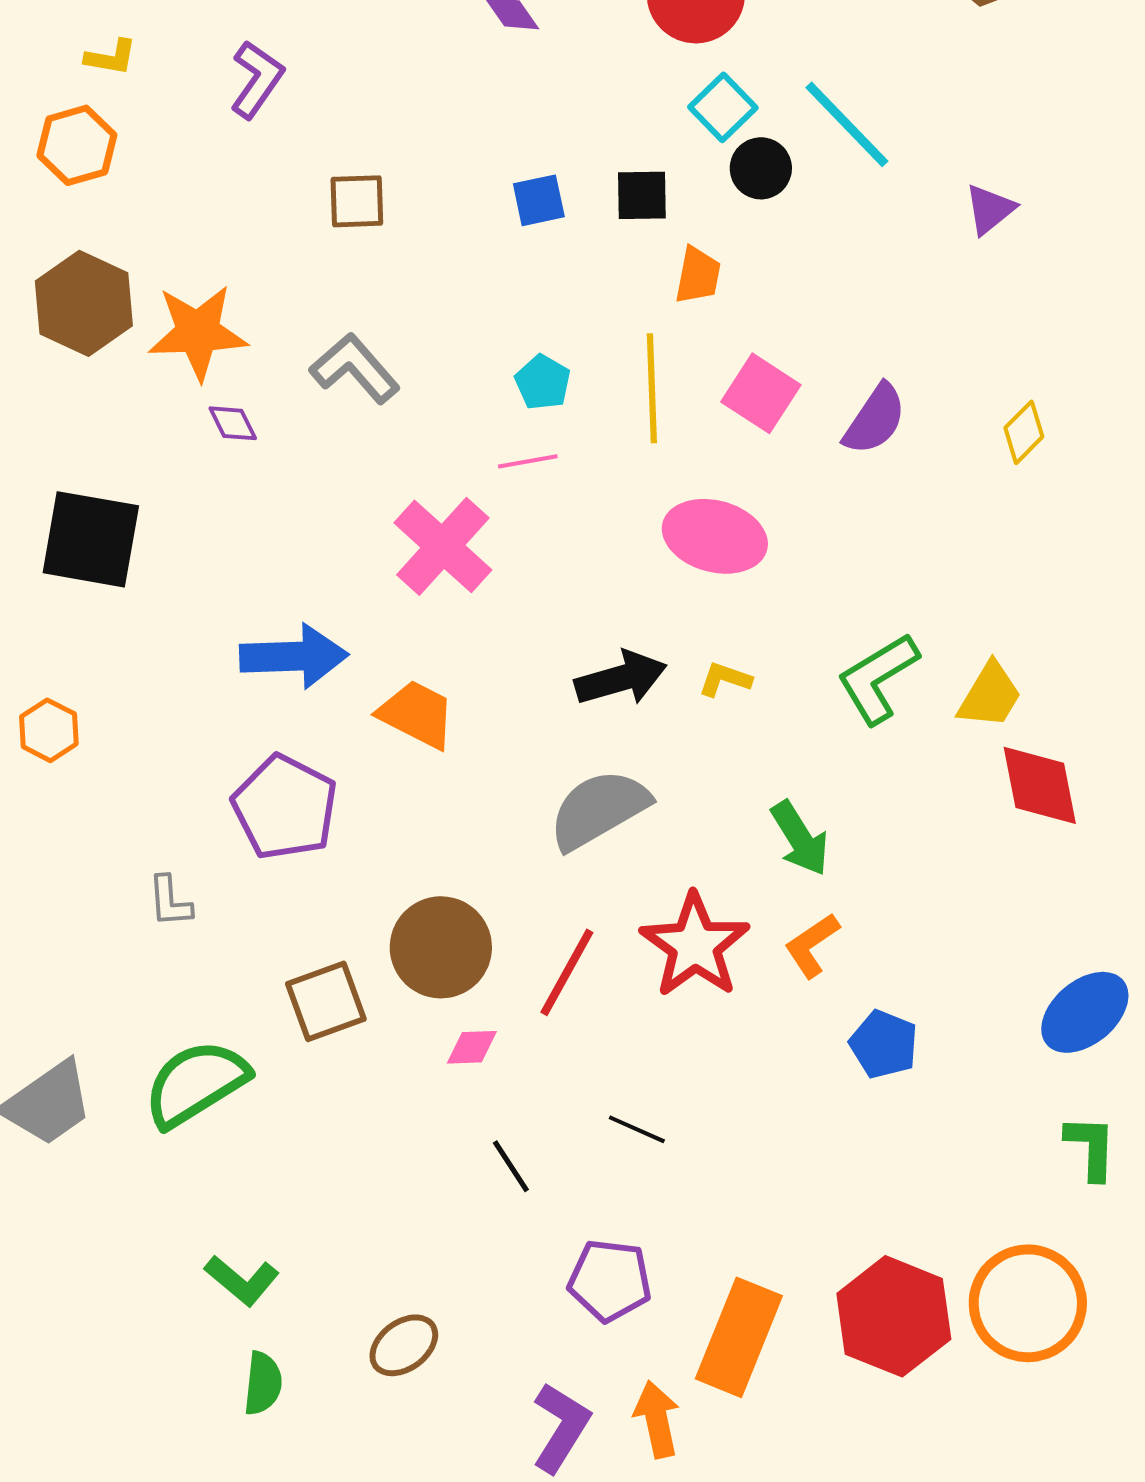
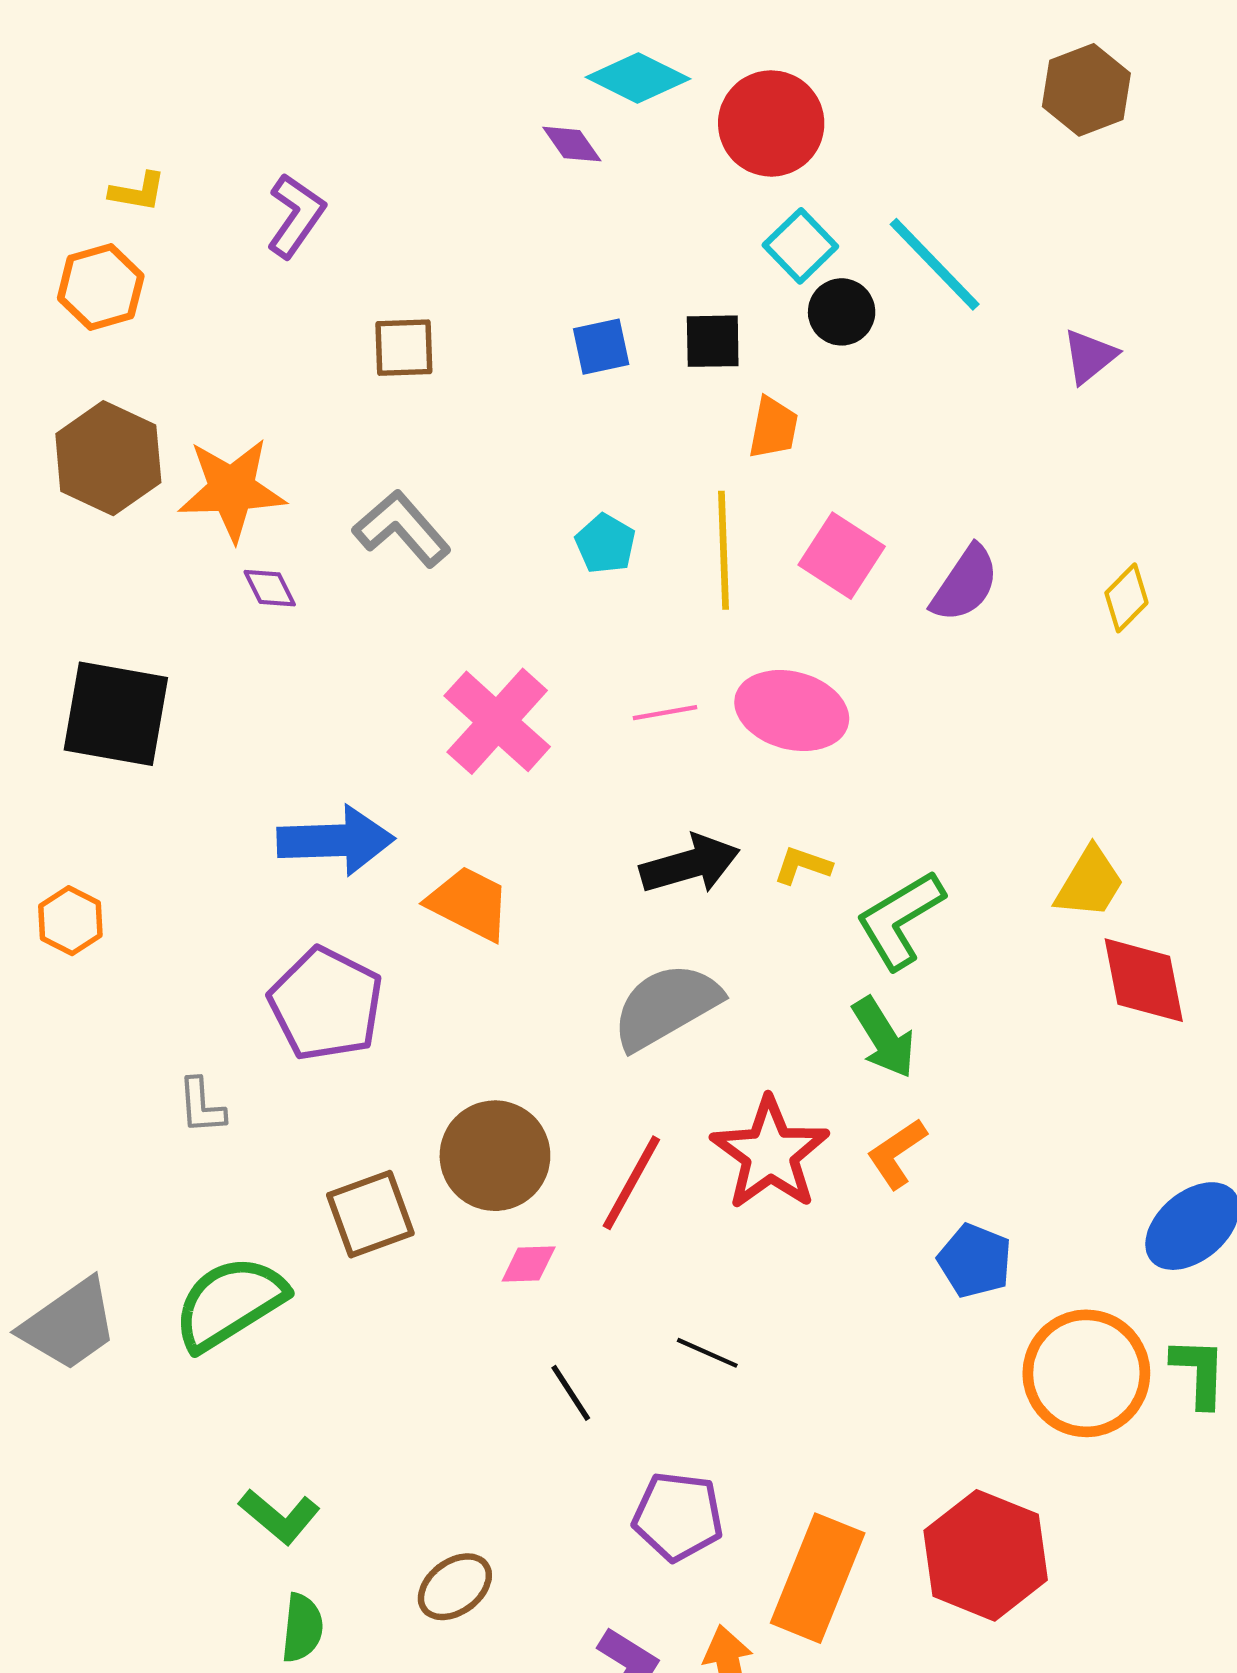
pink line: (528, 461) -> (665, 713), moved
green L-shape: (878, 678) -> (900, 920), moved
orange circle: (1028, 1303) -> (1086, 1373), moved

